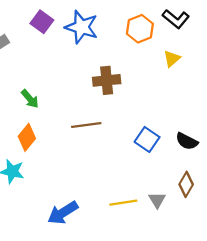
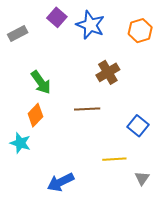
brown cross: (107, 80) -> (108, 72), turned -30
green arrow: (30, 99) -> (41, 82), size x1.4
yellow line: (123, 203) -> (114, 159), moved

